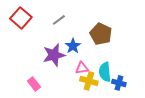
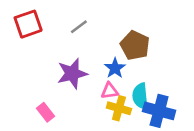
red square: (21, 18) -> (28, 24), turned 30
blue star: (73, 46) -> (115, 68), moved
blue cross: (119, 83) -> (159, 111), size x1.6

